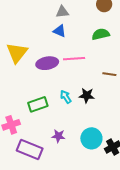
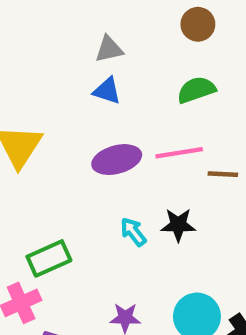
pink line: (74, 59) -> (179, 153), moved
purple ellipse: (47, 63) -> (117, 160), moved
green rectangle: (38, 104) -> (49, 258), moved

